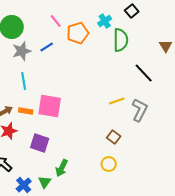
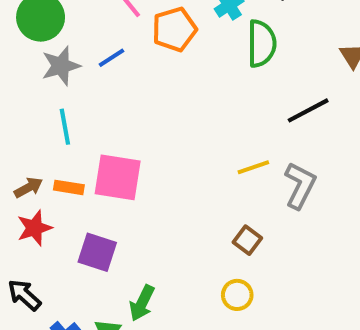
black line: (144, 73) -> (308, 110), turned -75

